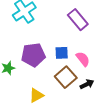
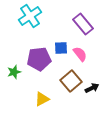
blue square: (62, 53) -> (61, 48), moved
pink semicircle: (83, 59) -> (80, 54), moved

